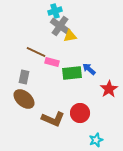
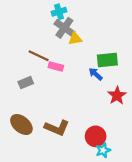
green rectangle: (72, 73) -> (107, 60), moved
gray rectangle: (24, 77) -> (26, 83), turned 56
brown ellipse: (24, 99) -> (21, 125), moved
red circle: (80, 113) -> (96, 136), moved

